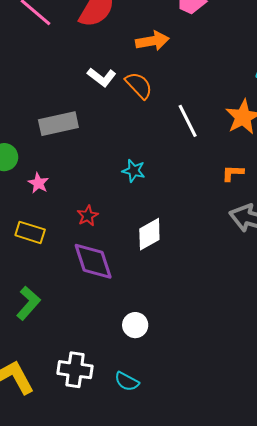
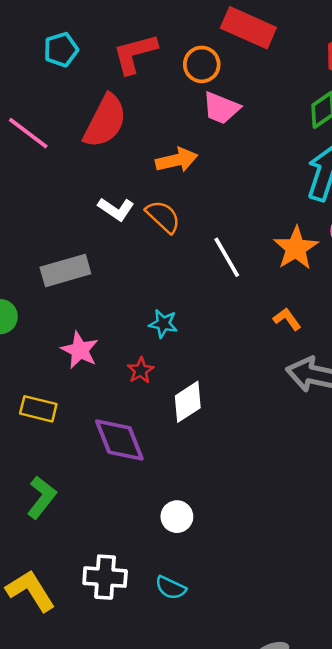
orange L-shape: (233, 173) -> (287, 319), turned 55
pink star: (38, 183) -> (80, 350), moved, size x1.4
red star: (88, 216) -> (141, 370), moved

